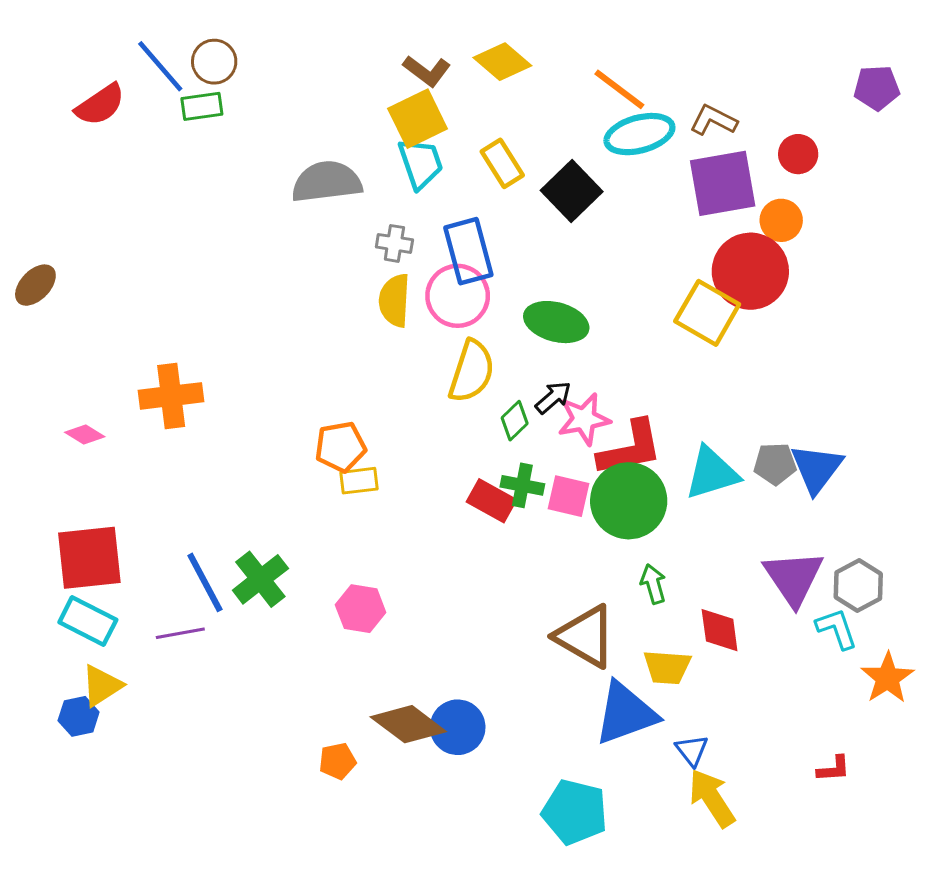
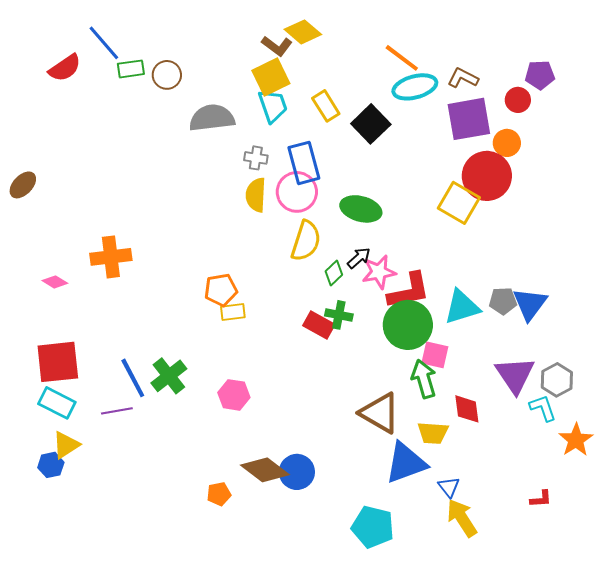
brown circle: (214, 62) -> (167, 75), moved
yellow diamond: (502, 62) -> (303, 32), moved
purple pentagon: (877, 88) -> (540, 75), moved
pink square: (569, 496) -> (435, 355), moved
green arrow: (653, 584) -> (424, 379), size x1.5

